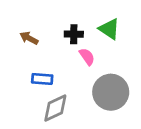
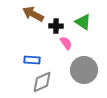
brown arrow: (29, 38) -> (33, 14), moved, size x1.5

